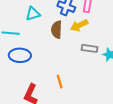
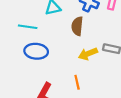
yellow arrow: (79, 25) -> (88, 54), moved

